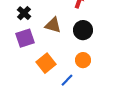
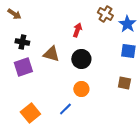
black cross: (24, 13) -> (22, 42), turned -32
orange square: (46, 63) -> (30, 113), moved

